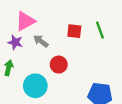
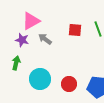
red circle: (59, 65) -> (69, 84), moved

